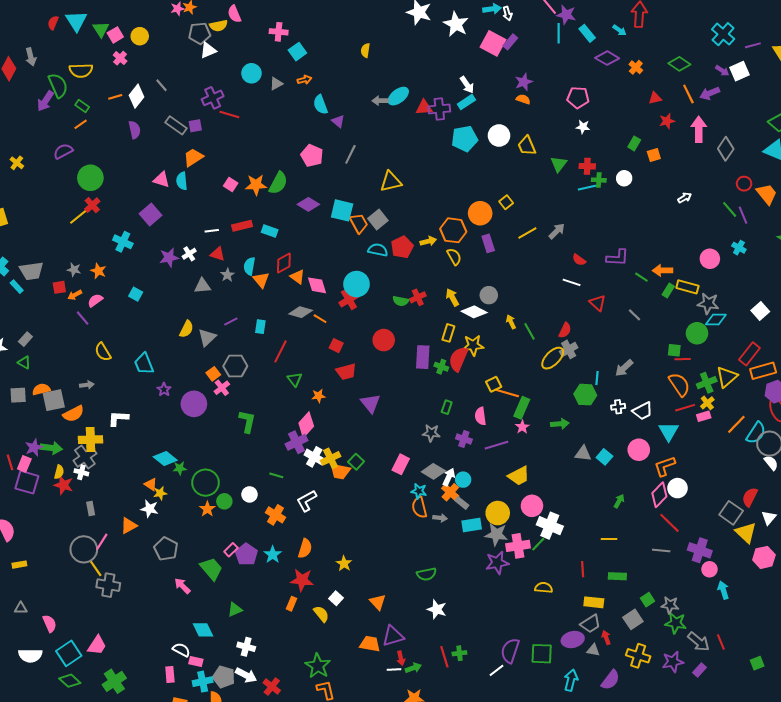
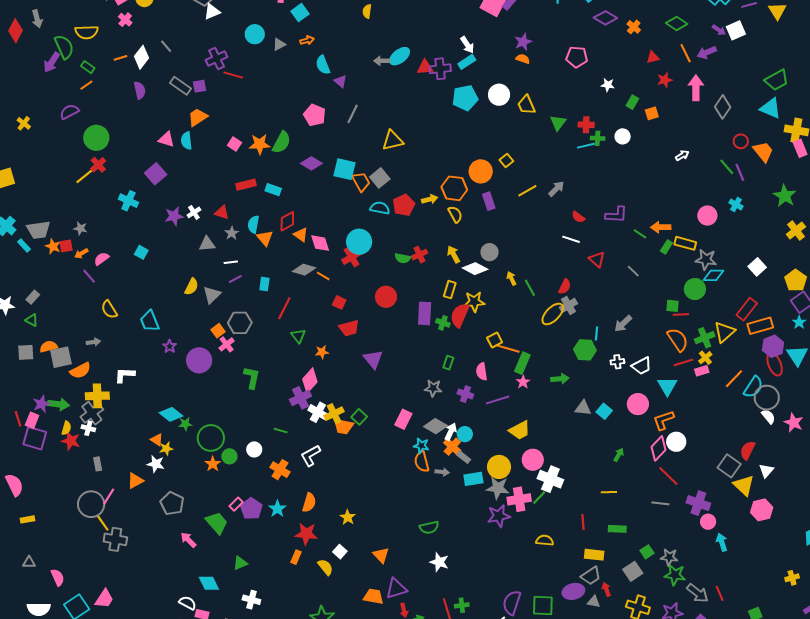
white star: (583, 127) -> (608, 85), moved
white line: (212, 231) -> (231, 262), moved
orange star: (98, 271) -> (53, 246), moved

